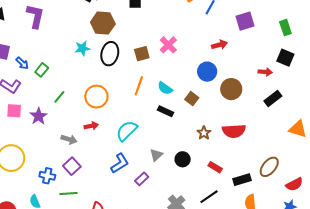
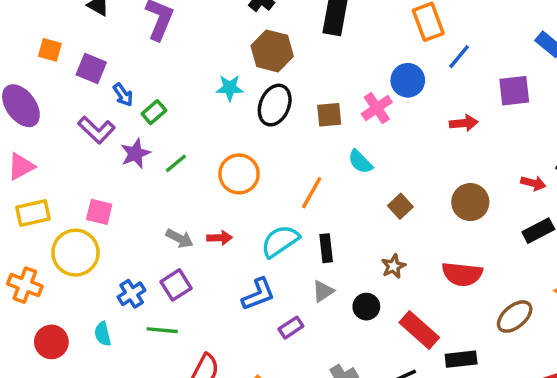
blue circle: (207, 72) -> (408, 80), moved
orange line: (139, 86) -> (312, 193), moved
cyan semicircle: (165, 88) -> (360, 162), moved
pink square: (14, 111) -> (99, 212), moved
black rectangle: (166, 111) -> (326, 248), moved, turned 49
purple star: (39, 116) -> (135, 153), moved
red arrow: (91, 126) -> (220, 238), moved
brown star: (204, 133) -> (394, 266), moved
red rectangle: (215, 167) -> (419, 330), size x1.6
brown ellipse: (269, 167) -> (515, 317), moved
blue cross: (47, 176) -> (132, 294), turned 35

